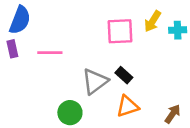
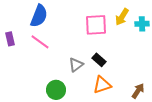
blue semicircle: (20, 20) -> (39, 16), moved
pink line: (50, 53) -> (40, 42), turned 36
gray triangle: (95, 81) -> (76, 65), size x0.7

